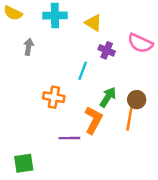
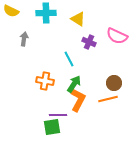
cyan line: (83, 71) -> (69, 59), turned -49
green arrow: (108, 97) -> (74, 84), moved
orange line: (129, 119) -> (108, 99), turned 66
green square: (24, 163) -> (52, 127), moved

